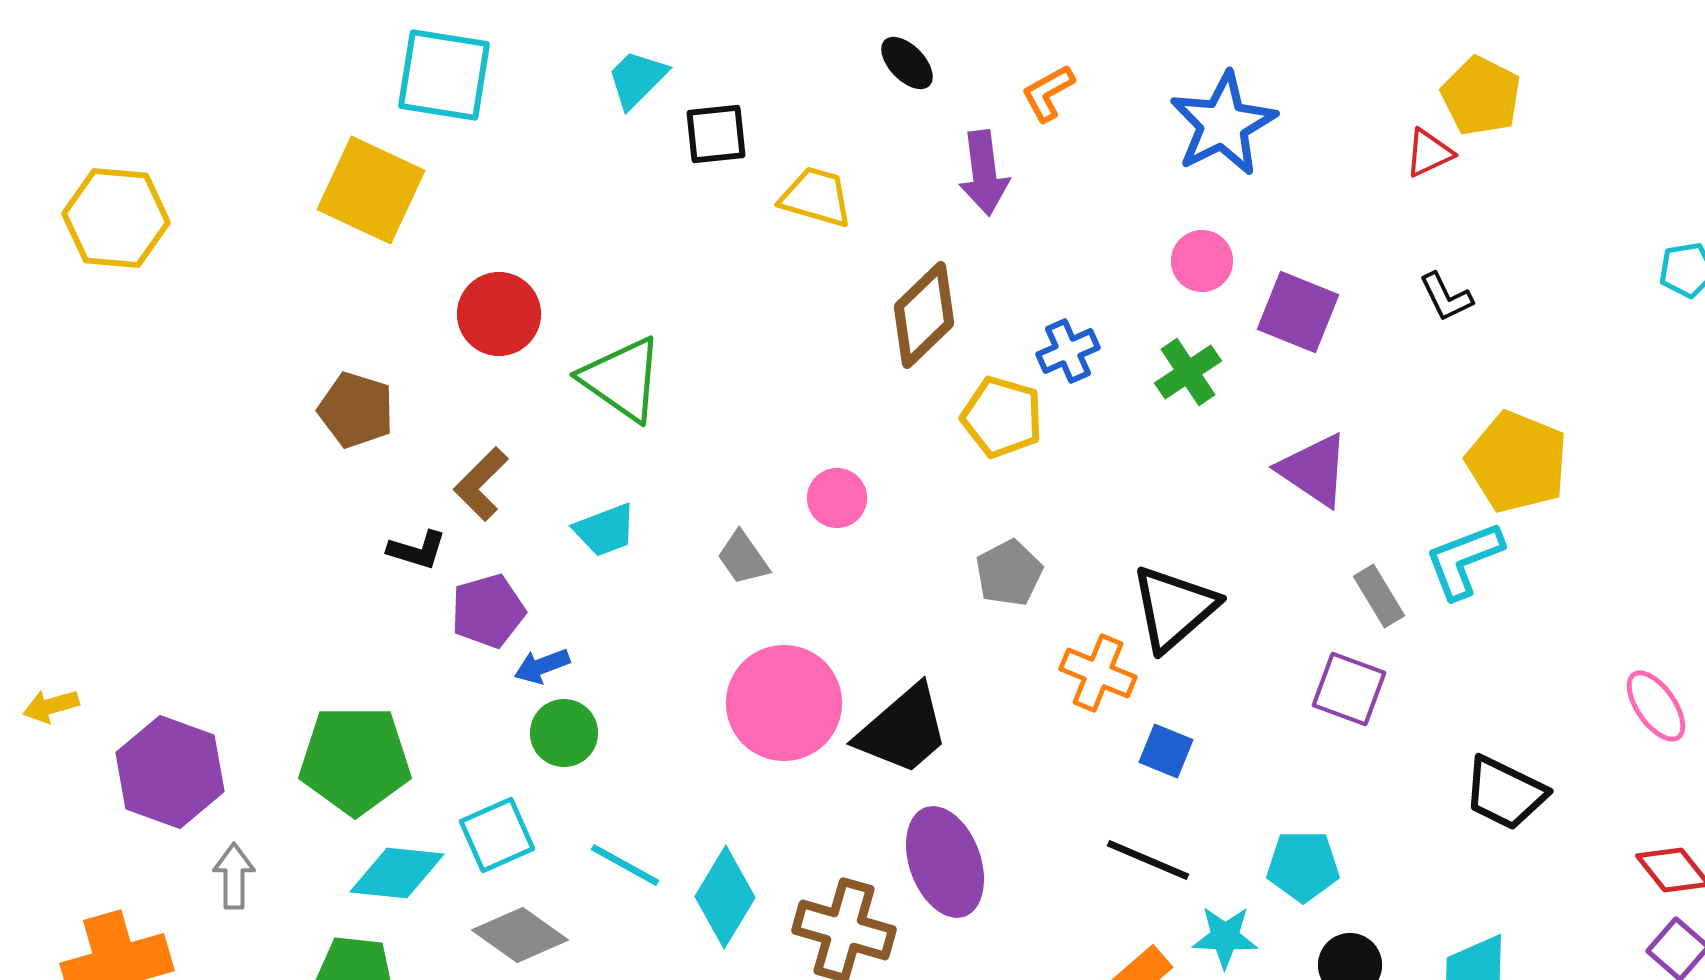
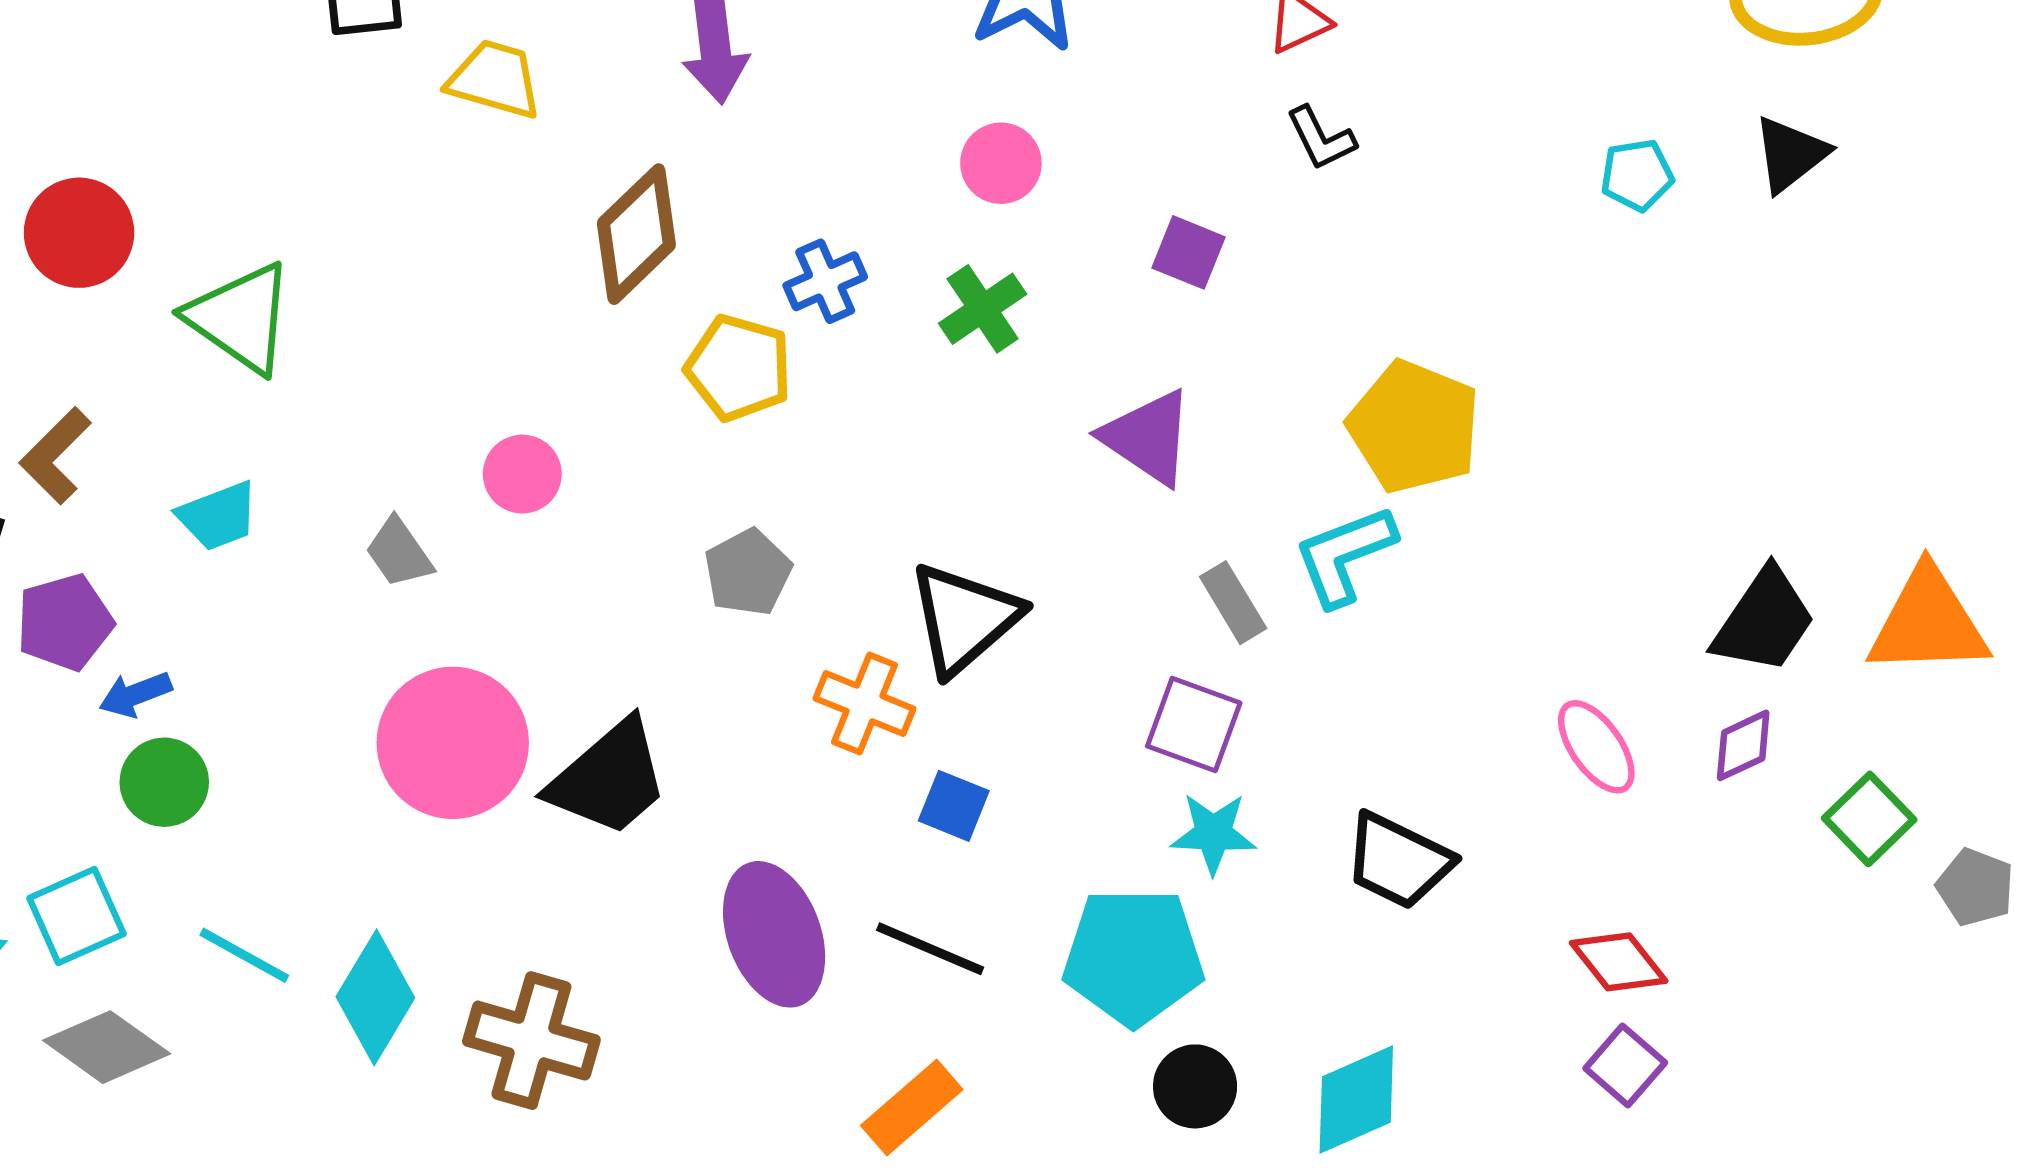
black L-shape: (1446, 297) -> (1321, 138), moved
purple square: (1298, 312) -> (1188, 252), moved, size x0.7
purple ellipse: (945, 862) -> (774, 934), moved
cyan pentagon: (1303, 866) -> (1133, 957), size x1.5
cyan star: (1225, 937) -> (1213, 833), moved

